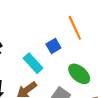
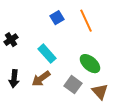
blue square: (53, 46) -> (57, 18), moved

